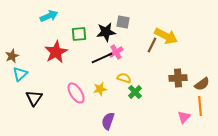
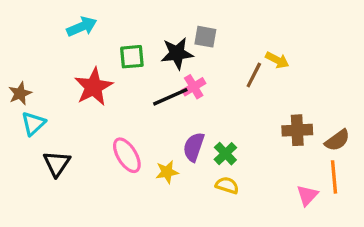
yellow arrow: (166, 36) -> (277, 60), size x0.6
yellow semicircle: (124, 78) -> (227, 185), moved
yellow star: (100, 89) -> (167, 172), moved
purple semicircle: (108, 121) -> (194, 147), moved

